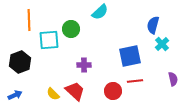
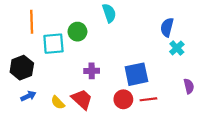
cyan semicircle: (100, 12) -> (109, 13), turned -66
blue square: (130, 56) -> (136, 74), moved
red line: (135, 81) -> (148, 99), moved
blue arrow: (15, 95) -> (28, 96), moved

